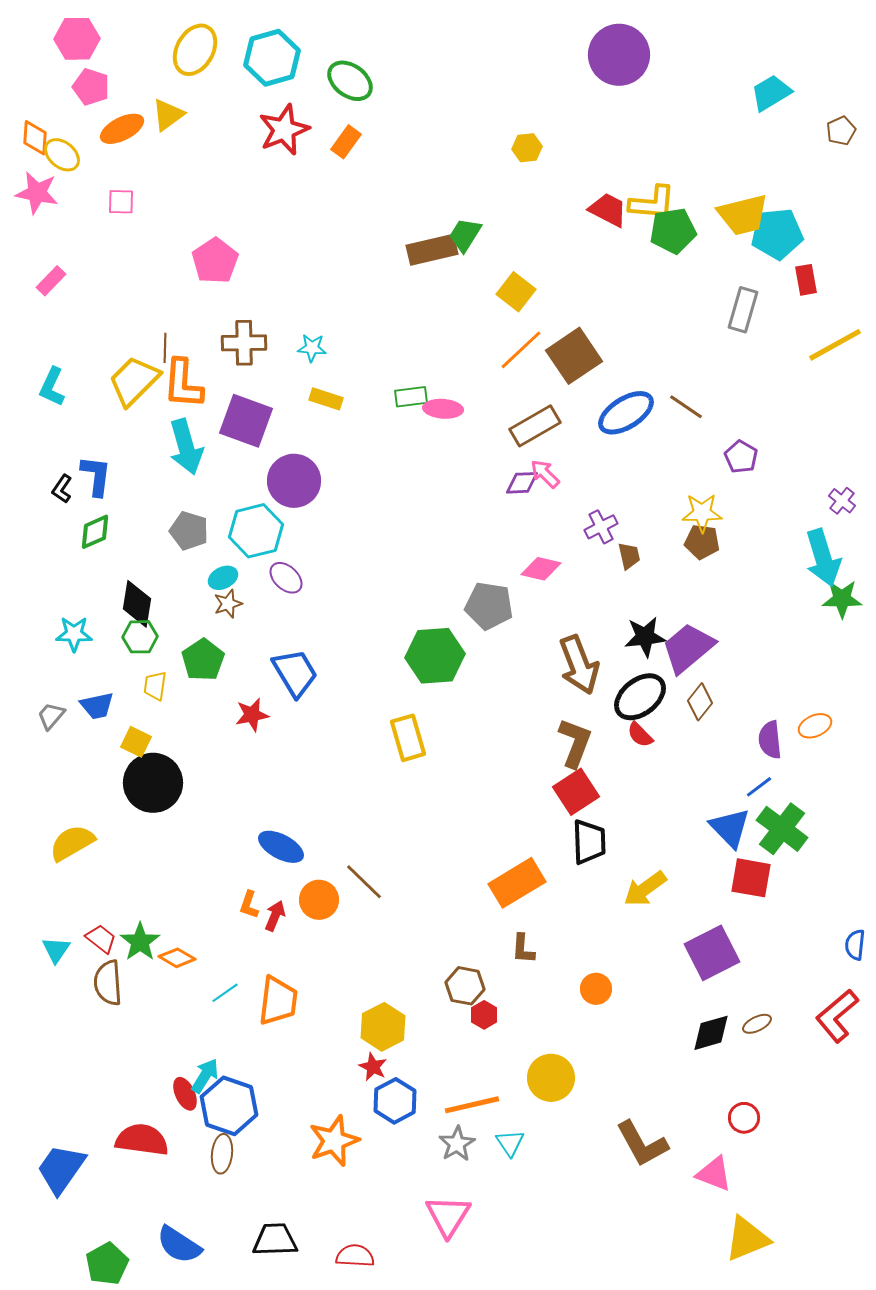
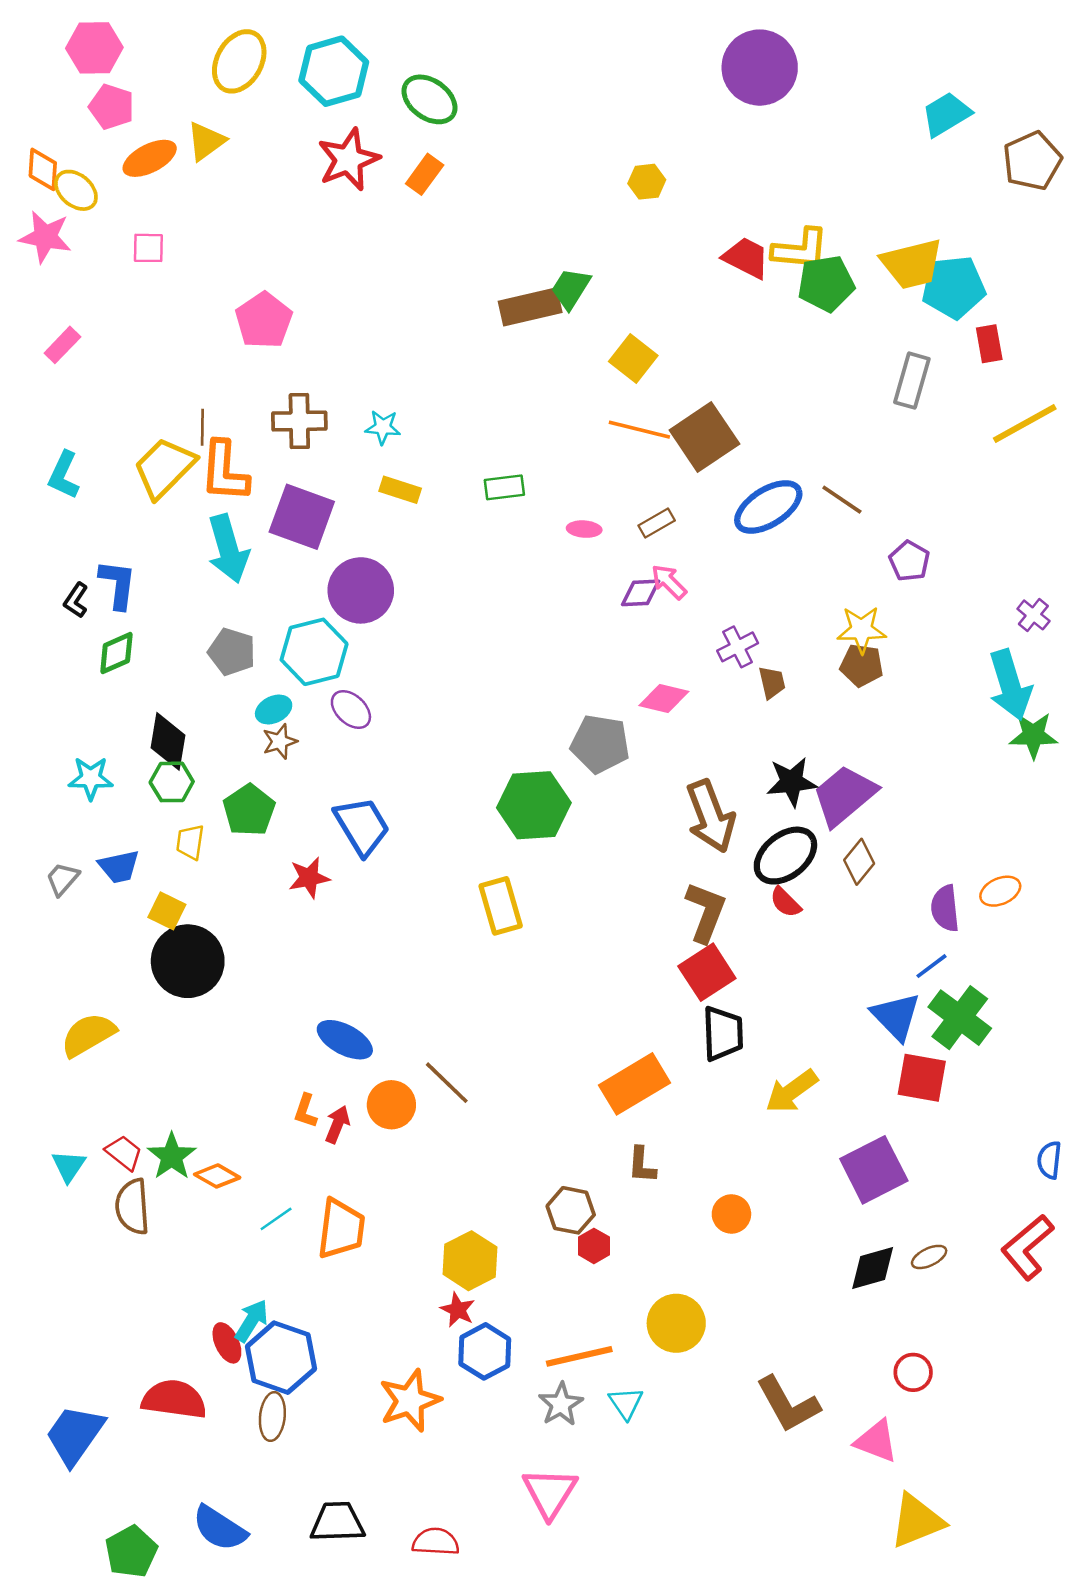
brown pentagon: (841, 131) -> (1032, 161), size x1.6
orange line: (521, 350) -> (639, 430), turned 57
pink ellipse: (443, 409) -> (584, 529), moved, size x0.7
brown rectangle: (535, 426) -> (657, 523), size x0.6

